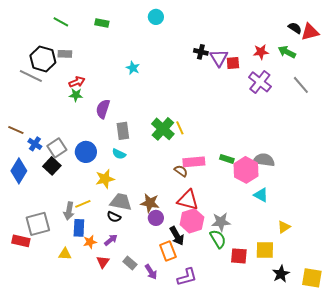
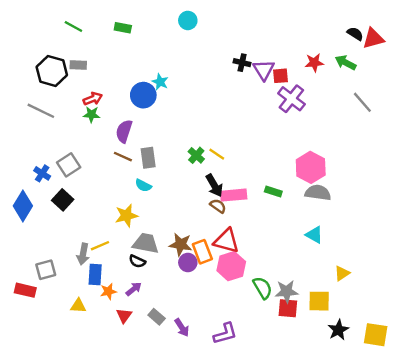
gray line: (31, 76) -> (41, 111), moved
purple cross: (260, 82) -> (291, 99), moved
yellow line: (180, 128) -> (217, 154), turned -32
green cross: (163, 129) -> (196, 155), size x0.6
brown line: (16, 130) -> (123, 157), moved
gray square: (57, 148) -> (69, 165), moved
blue circle: (86, 152) -> (143, 95), moved
pink hexagon: (246, 170) -> (311, 167), moved
gray star: (221, 222) -> (287, 291), moved
gray square: (38, 224) -> (46, 270), size x0.7
black arrow: (177, 236) -> (214, 185), moved
orange rectangle: (168, 251) -> (202, 252), moved

